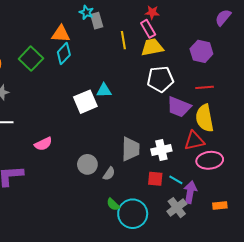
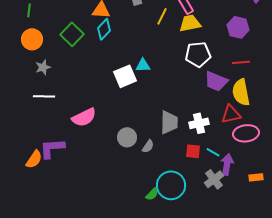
yellow line: (123, 40) -> (162, 16), turned 36
pink semicircle: (43, 144) -> (84, 117), size x1.4
green semicircle: (113, 204) -> (152, 194), moved, turned -88

